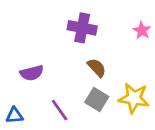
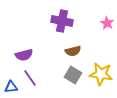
brown semicircle: (97, 68) -> (73, 51), turned 119
purple line: (60, 110) -> (30, 78), moved

